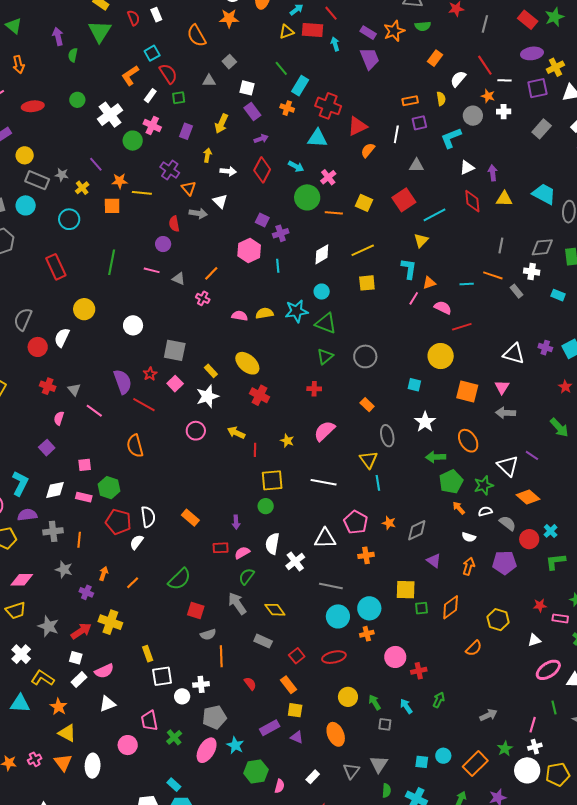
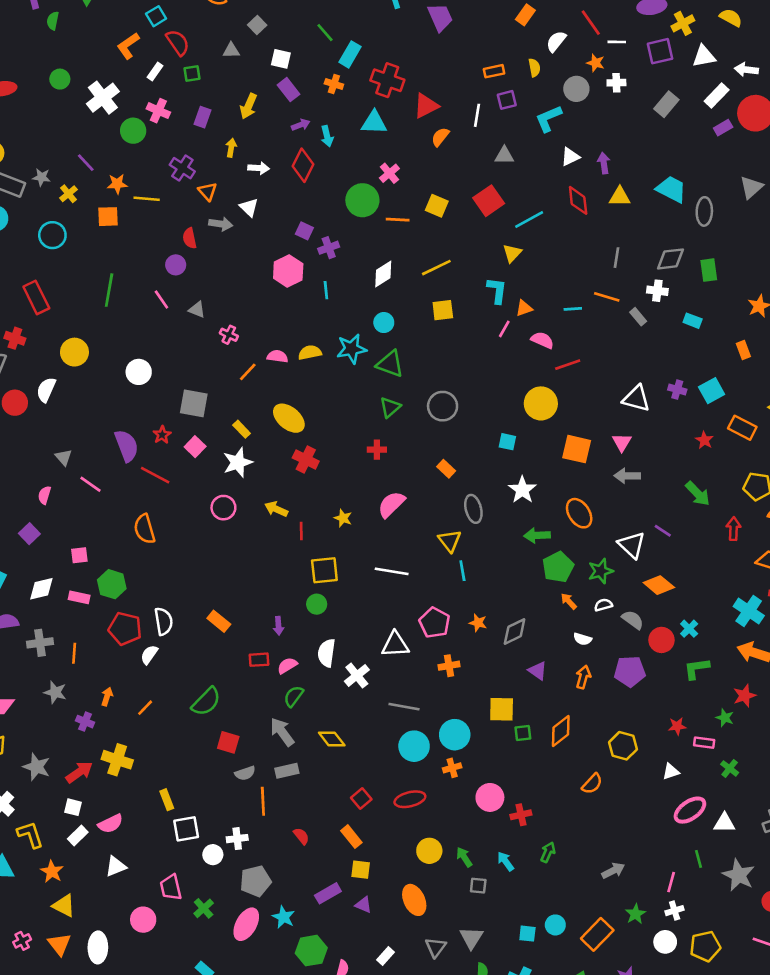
cyan arrow: (296, 166) -> (327, 136), moved, turned 49
pink line: (152, 270) -> (161, 299), turned 42
orange line: (211, 273) -> (248, 372), moved
red cross: (48, 386) -> (15, 338), moved
gray rectangle: (263, 641) -> (287, 771), moved, turned -36
yellow L-shape: (43, 678) -> (30, 835), turned 40
white circle: (527, 770) -> (665, 942), size x0.7

